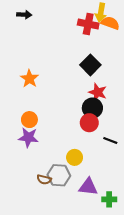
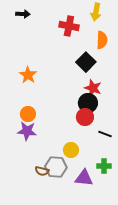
orange semicircle: (110, 23) -> (102, 40), moved, turned 72
red cross: (88, 24) -> (69, 26), moved
green cross: (109, 199) -> (104, 166), moved

